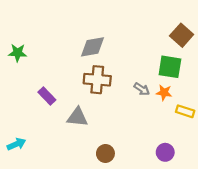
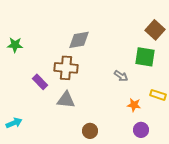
brown cross: (97, 80) -> (66, 68), moved
orange star: (164, 93) -> (134, 105), moved

